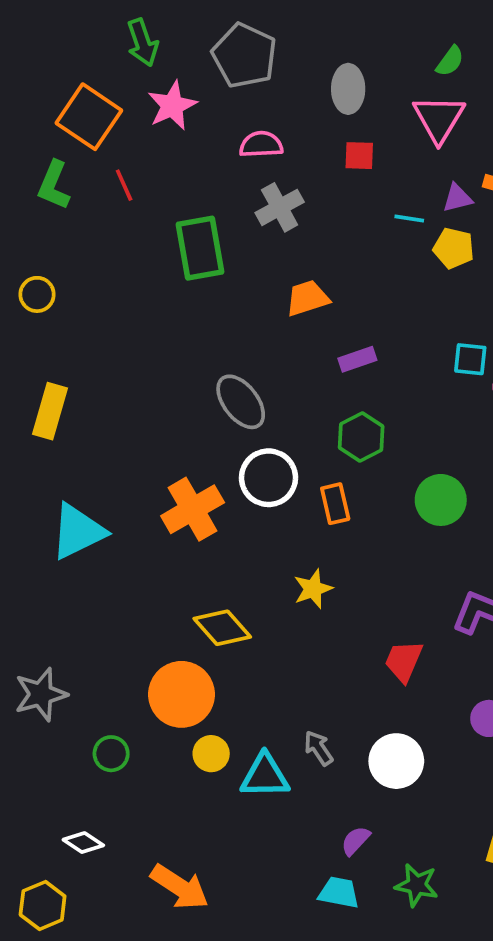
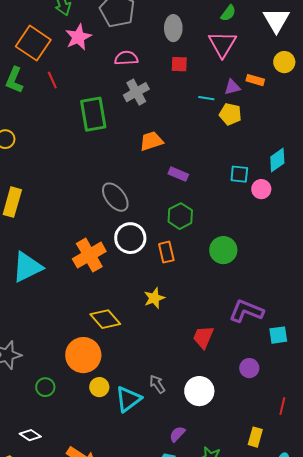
purple rectangle: (357, 359) -> (178, 174), turned 42
cyan triangle: (265, 776) -> (128, 399), turned -36

